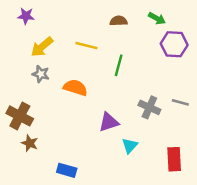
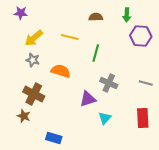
green arrow: (157, 18) -> (127, 15), turned 64
gray cross: (149, 107) -> (109, 83), moved
brown cross: (20, 116) -> (34, 94), moved
red rectangle: (174, 159) -> (143, 118), moved

